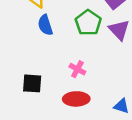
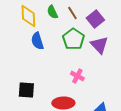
pink cross: (77, 69) -> (77, 76), moved

